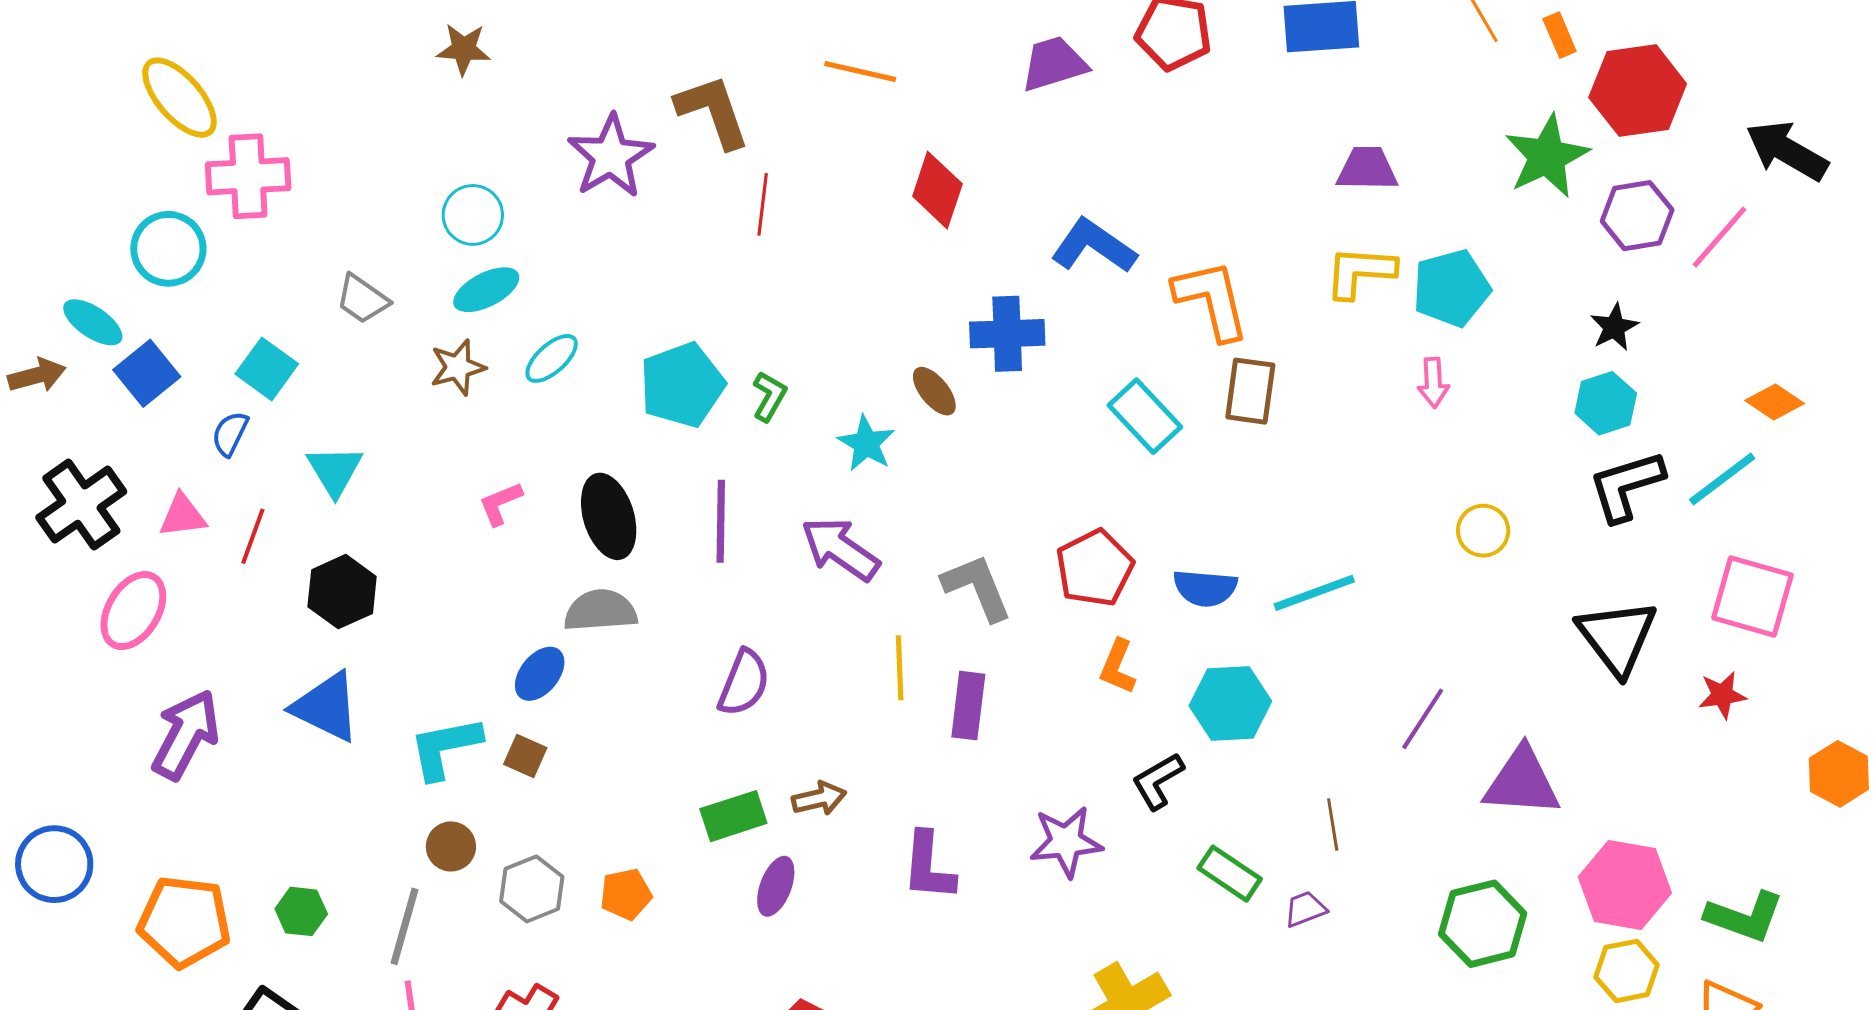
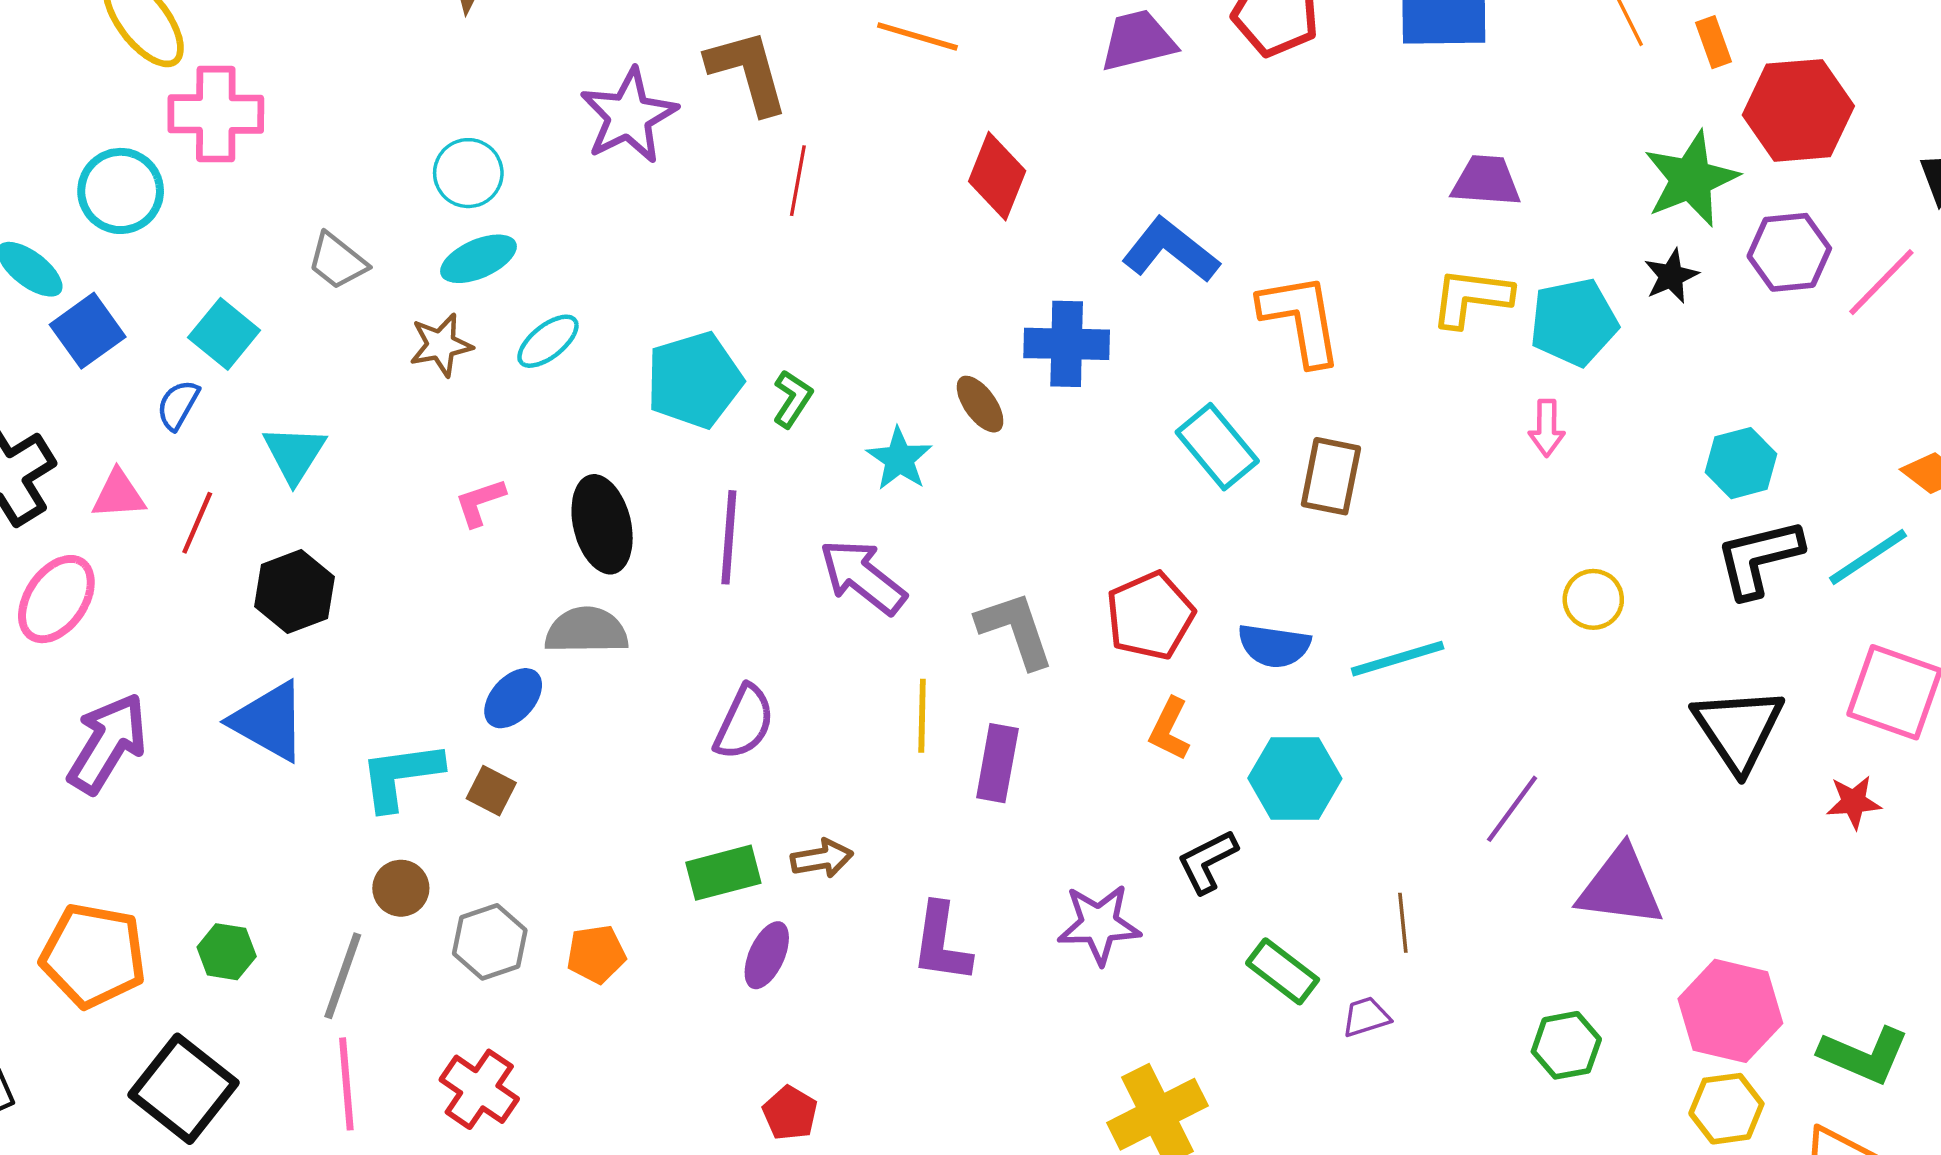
black star: (1614, 327) -> (1671, 276), moved
brown rectangle: (1250, 391) -> (1331, 476), moved
green hexagon: (1483, 924) -> (1566, 1045), size x0.7

